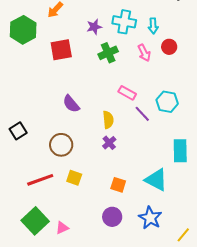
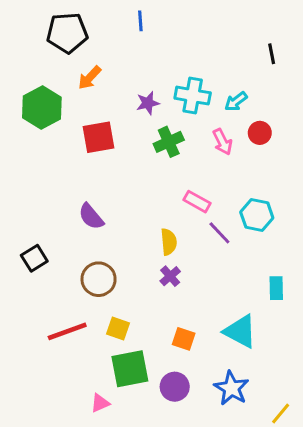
cyan arrow: (153, 26) -> (236, 102), turned 56
purple semicircle: (71, 104) -> (91, 216), moved
cyan rectangle: (180, 151) -> (276, 288), size x0.7
green square: (35, 221) -> (130, 369), moved, turned 32

